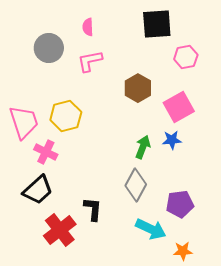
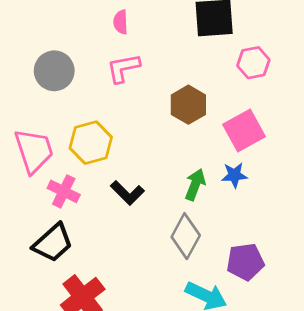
gray circle: (49, 48) -> (54, 71), moved
black L-shape: (93, 209) -> (127, 193), moved, turned 130

